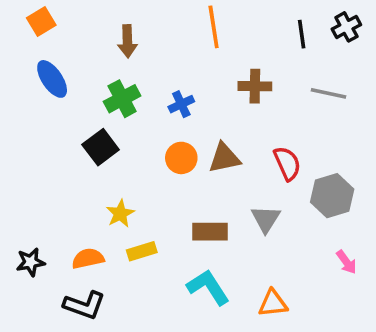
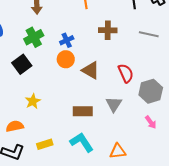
orange circle: (181, 158) -> (66, 59), moved
brown triangle: (224, 158) -> (91, 70), turned 42
yellow rectangle: (142, 251) -> (45, 144), moved
pink arrow: (346, 262) -> (151, 122), moved

